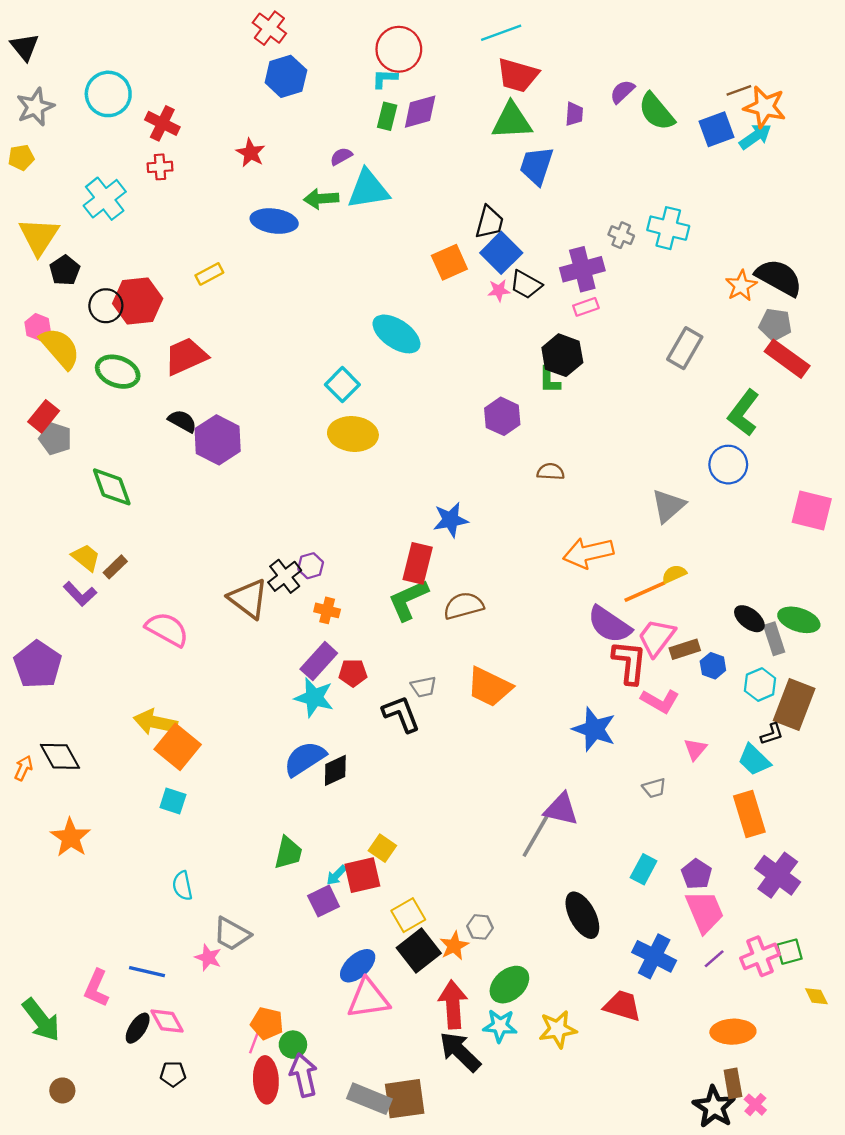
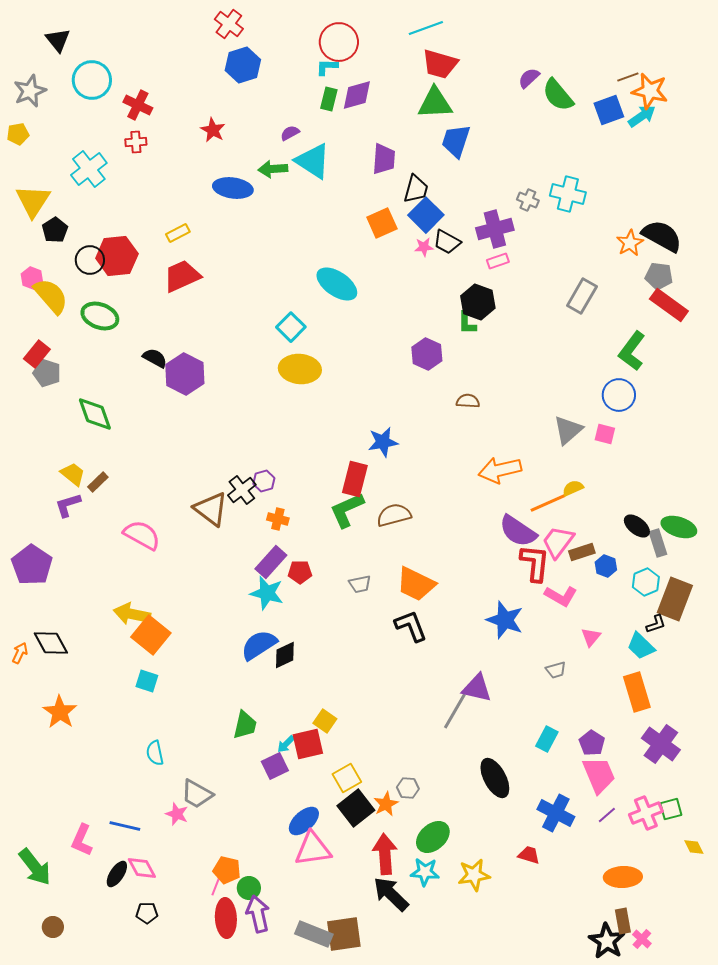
black triangle: (25, 47) -> (58, 40), moved
purple trapezoid: (574, 114) -> (384, 159), moved, size x1.5
cyan triangle: (368, 189) -> (313, 161), turned 42
red trapezoid: (186, 356) -> (182, 276), moved
pink square: (812, 510) -> (605, 434), moved, size x0.6
purple L-shape: (80, 594) -> (68, 505), turned 116
black L-shape: (401, 714) -> (411, 626), moved
red trapezoid: (622, 1006) -> (529, 855), size x0.7

